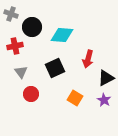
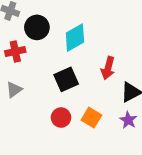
cyan diamond: (62, 35) -> (75, 38), turned -35
gray triangle: (21, 72) -> (14, 90), moved, turned 32
red circle: (31, 94) -> (61, 118), moved

